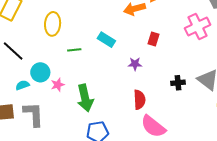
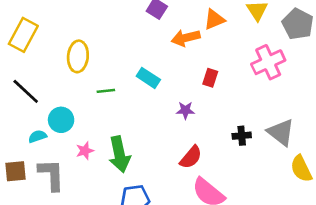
pink star: (58, 85) -> (85, 151), moved
red semicircle: (140, 100) -> (191, 157), turned 42

